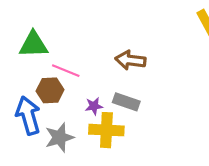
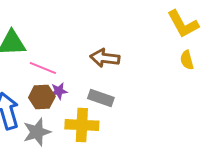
brown hexagon: (50, 90) -> (42, 97), moved
purple star: (94, 106) -> (59, 91), moved

